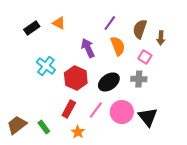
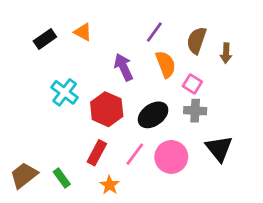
pink square: (145, 57) -> (192, 84), moved
black triangle: (148, 117) -> (219, 149), moved

